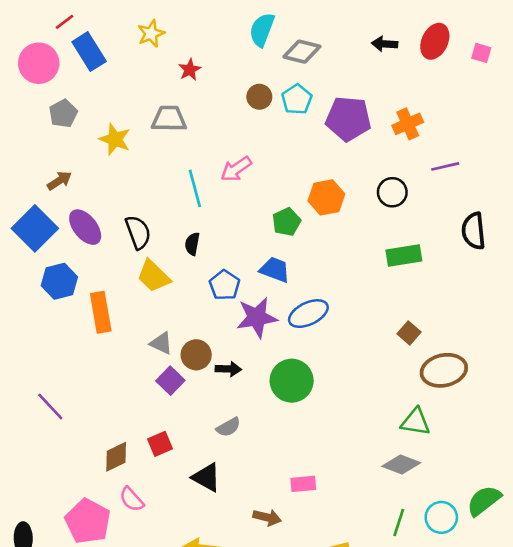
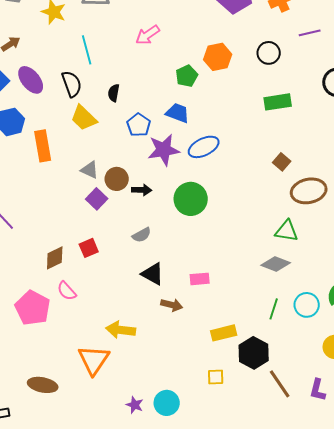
cyan line: (195, 188) -> (87, 50), moved
black triangle: (206, 477) -> (153, 274), moved

